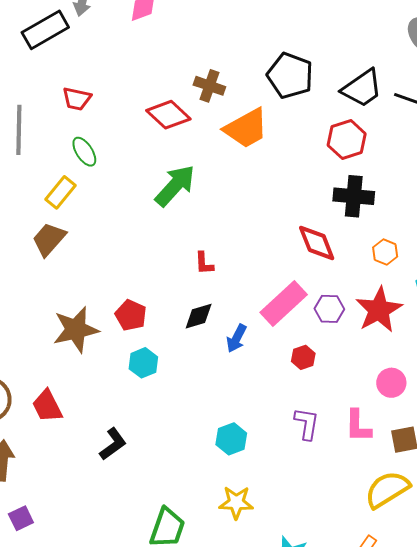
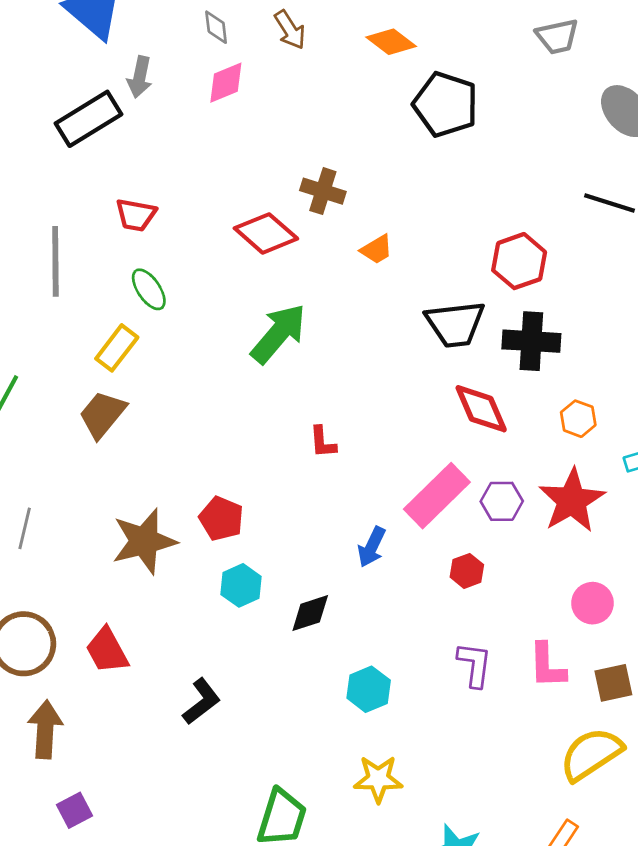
black pentagon: (290, 76) -> (446, 104), moved
black trapezoid: (362, 88) -> (455, 324), moved, turned 30
orange trapezoid: (246, 128) -> (377, 249), size x0.5
black diamond: (199, 316) -> (310, 613), moved

